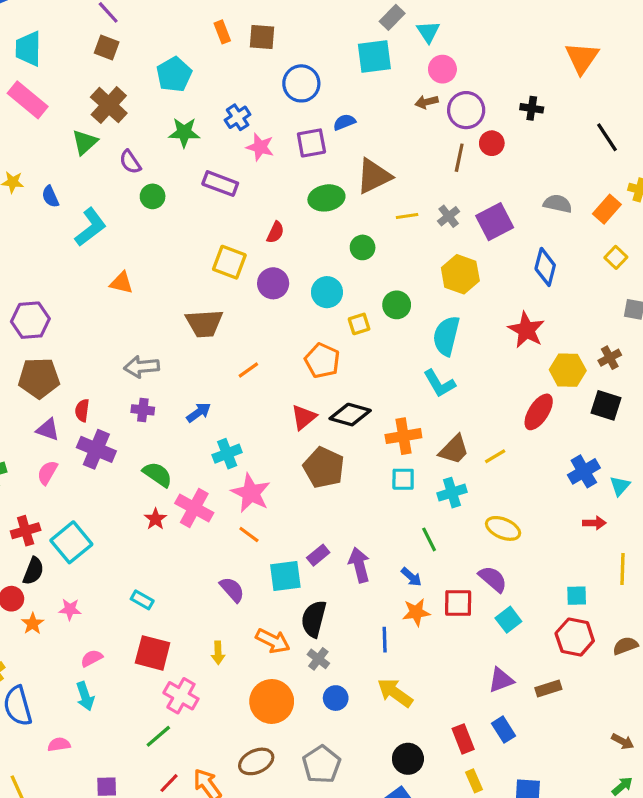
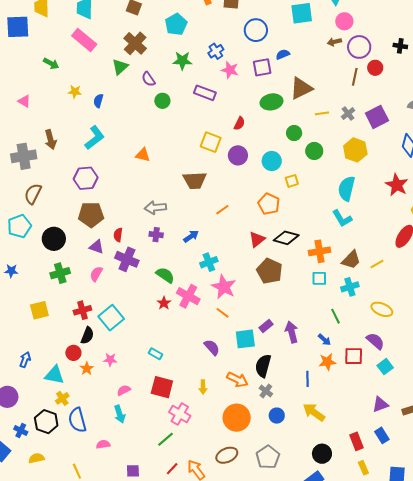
blue semicircle: (50, 197) -> (98, 101), turned 40
cyan L-shape: (90, 227) -> (95, 138), moved
green circle: (397, 305) -> (314, 151), moved

